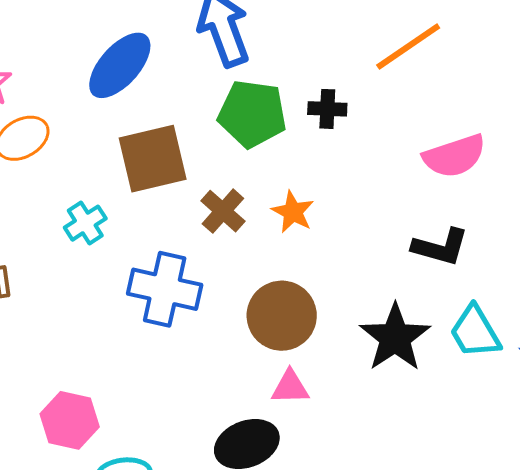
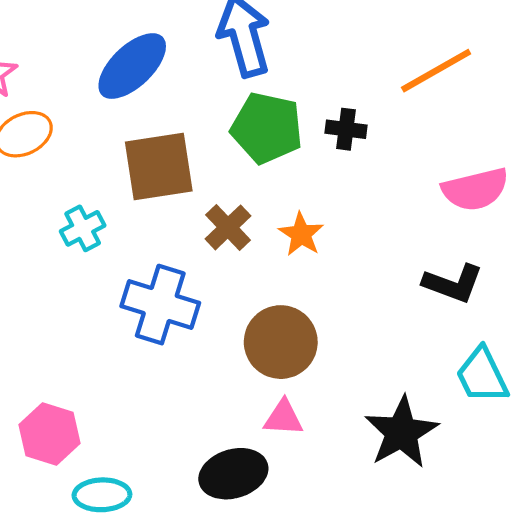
black star: (395, 338) -> (401, 432), moved

